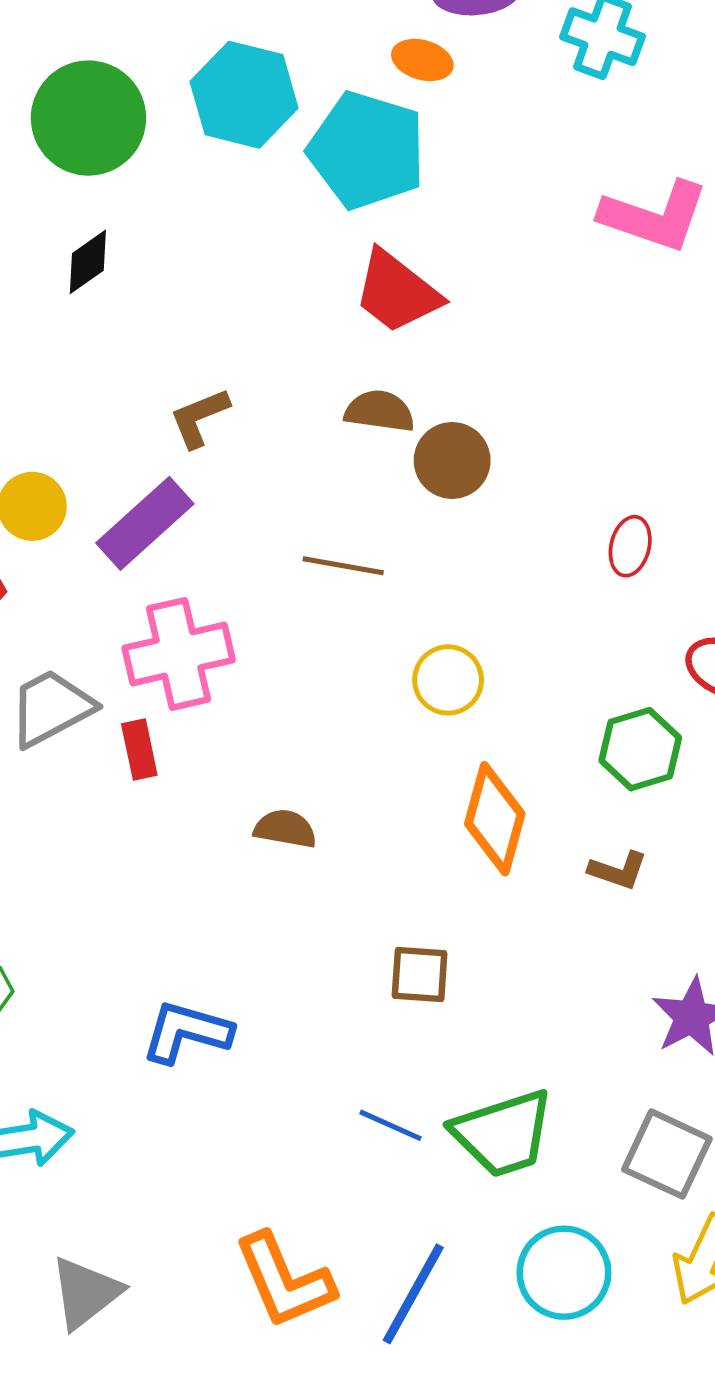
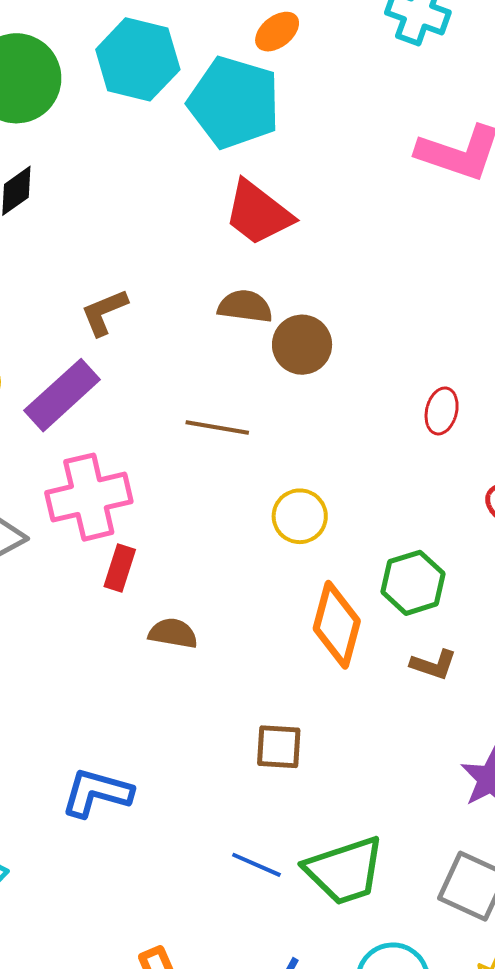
orange ellipse: (422, 60) -> (277, 32), turned -54
green hexagon: (640, 749) -> (413, 583), moved
red rectangle: (139, 750) -> (120, 568), moved, turned 30

